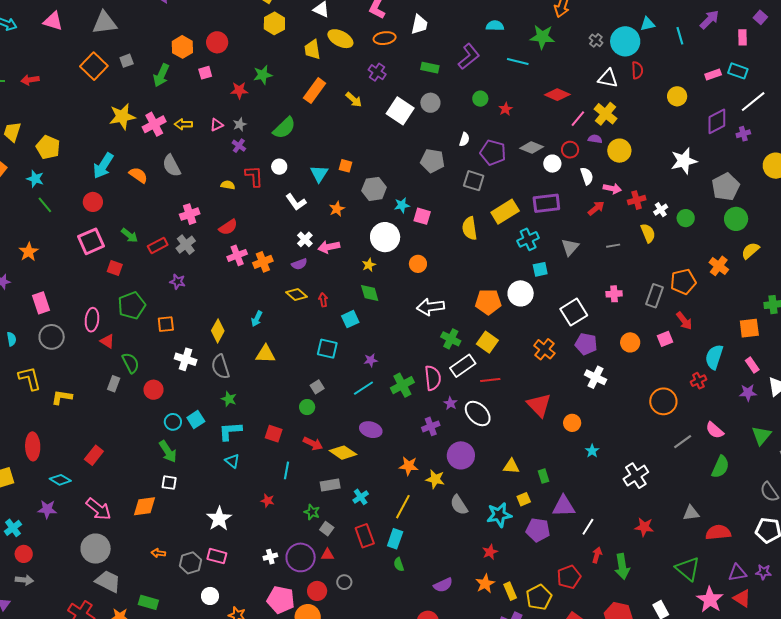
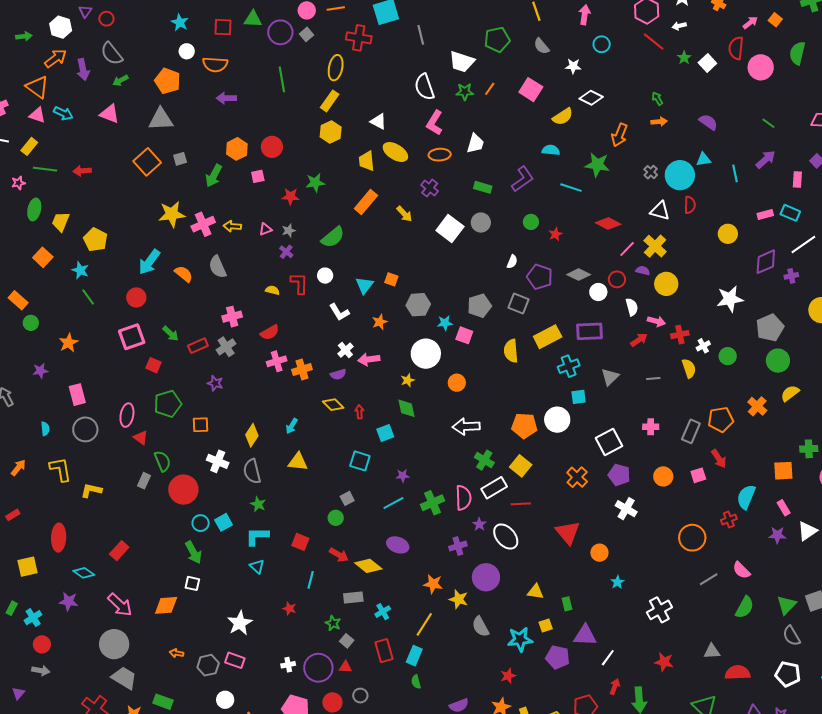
gray pentagon: (432, 161) -> (479, 306), moved, turned -30
red circle: (153, 390) -> (183, 490), size x1.5
green triangle: (761, 435) -> (787, 605), moved

